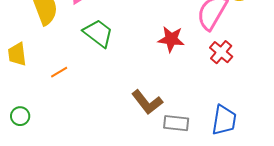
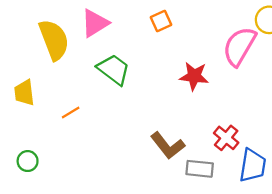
red cross: (221, 52) -> (226, 138), moved

